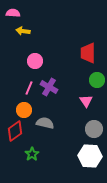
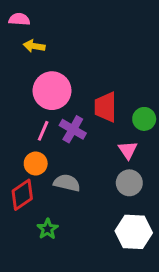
red trapezoid: (88, 53) -> (106, 107), moved
pink circle: (35, 61) -> (52, 91), size x1.6
gray circle: (94, 129) -> (129, 183), moved

